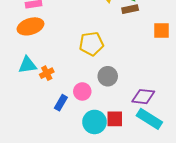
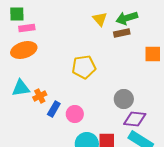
gray circle: (108, 76) -> (124, 99), moved
blue rectangle: (61, 103) -> (54, 109), moved

